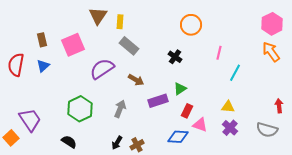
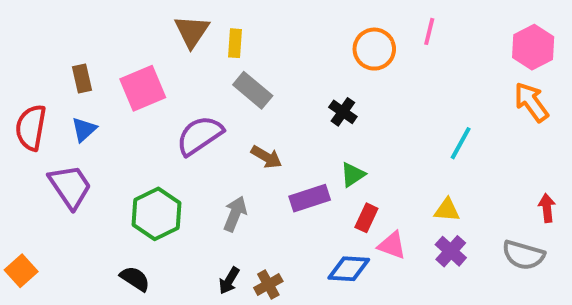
pink line: (219, 53) -> (429, 31), moved
purple trapezoid: (30, 120) -> (70, 186), moved

